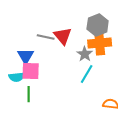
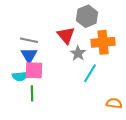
gray hexagon: (98, 25) -> (87, 16), moved
gray line: (46, 37) -> (29, 40), moved
gray star: (85, 54) -> (78, 53), moved

